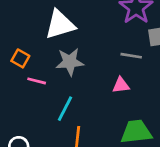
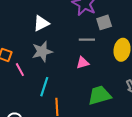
white triangle: (60, 24) -> (41, 23), moved, size x0.7
pink line: (37, 81) -> (20, 70), turned 56

